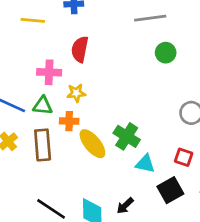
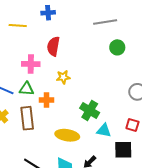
yellow star: (76, 93) -> (63, 77), moved
yellow ellipse: (92, 144) -> (67, 135), moved, turned -40
black square: (170, 190) -> (123, 150), turned 30

